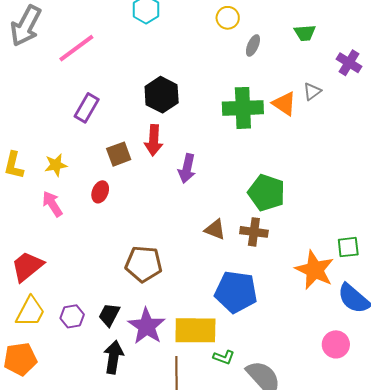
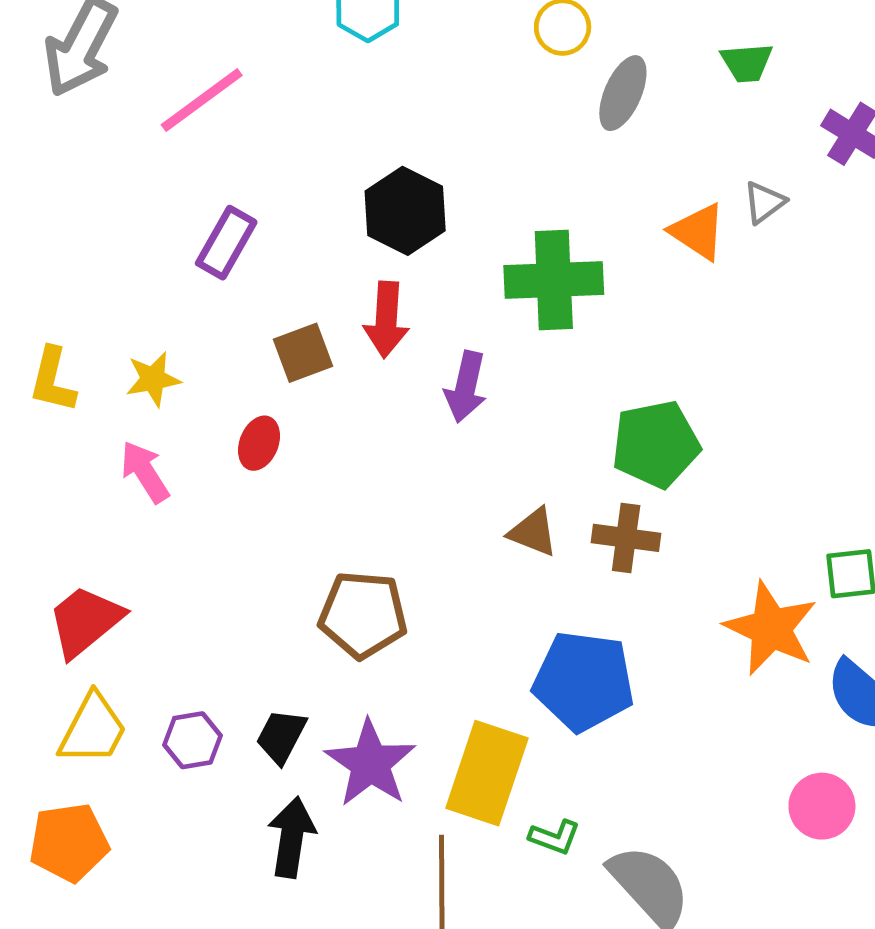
gray ellipse: (253, 45) -> (623, 93), size x1.4
green cross: (243, 108) -> (554, 280), moved
green pentagon: (266, 193) -> (656, 444), turned -30
yellow rectangle: (195, 330) -> (487, 773), turned -72

